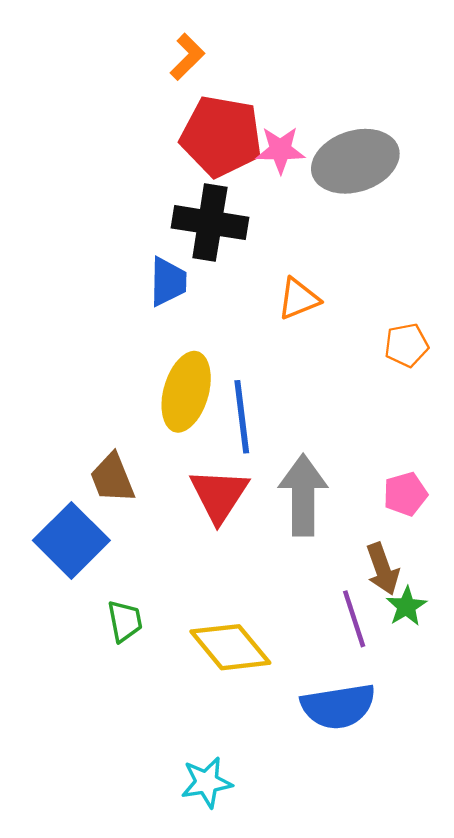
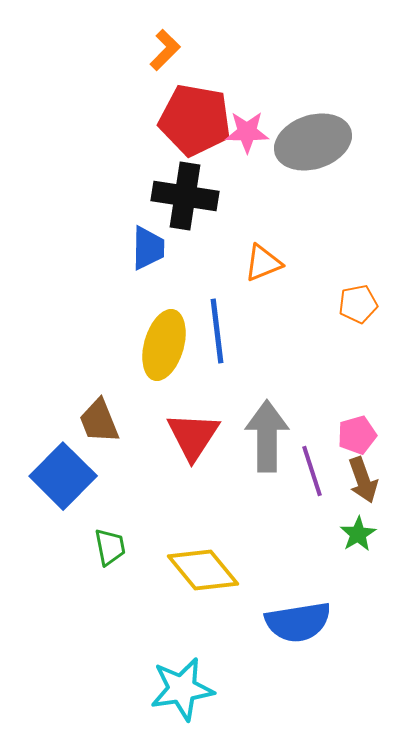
blue line: (242, 417) -> (217, 331), moved
brown arrow: (383, 569) -> (363, 480), moved
purple line: (354, 619) -> (312, 471), moved
cyan star: (207, 782) -> (182, 689), size x1.4

